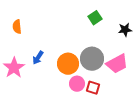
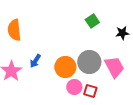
orange semicircle: (17, 27) -> (14, 30), size x1.5
pink trapezoid: (117, 64) -> (114, 67), turned -90

